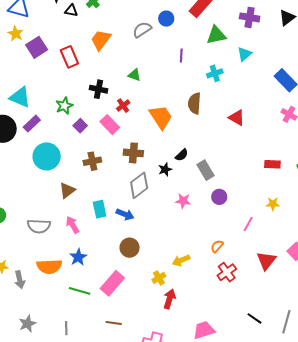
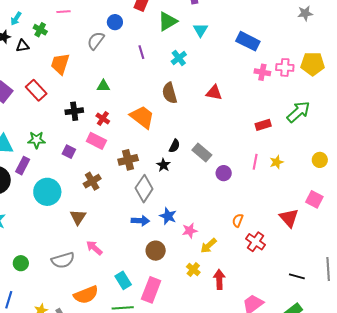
green star: (64, 106) -> (36, 140), moved, turned -30
pink star: (183, 201) -> (190, 231), moved
cyan rectangle: (100, 209) -> (123, 280), moved
pink line: (248, 224) -> (255, 162), moved
blue star: (78, 257) -> (168, 216), moved
red arrow: (170, 299) -> (219, 279), moved

